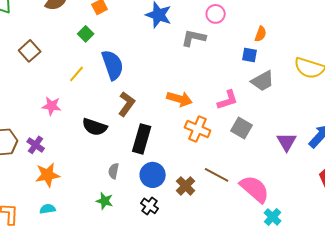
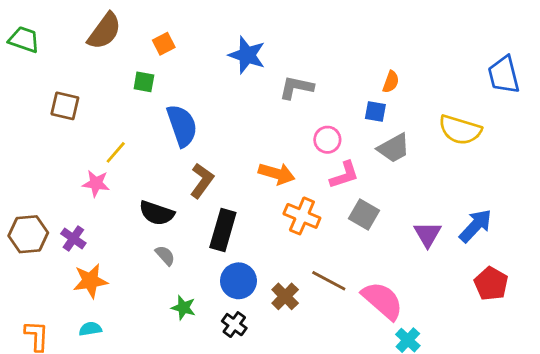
pink circle: (216, 14) -> (327, 140), moved
green square: (86, 34) -> (144, 82), turned -35
brown square: (30, 51) -> (65, 106), turned -35
yellow line: (77, 74) -> (116, 152), moved
gray semicircle: (114, 171) -> (165, 255), moved, turned 126
green star: (105, 201) -> (183, 308), moved

